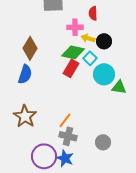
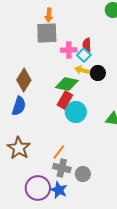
pink cross: (75, 27) -> (69, 50), moved
cyan square: (90, 58) -> (84, 55), moved
cyan circle: (104, 74) -> (76, 112), moved
gray circle: (103, 142) -> (83, 174), moved

